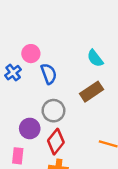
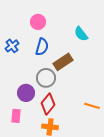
pink circle: (31, 54) -> (38, 22), moved
blue semicircle: (49, 74) -> (42, 47), turned 36
brown rectangle: (92, 92) -> (63, 62), moved

